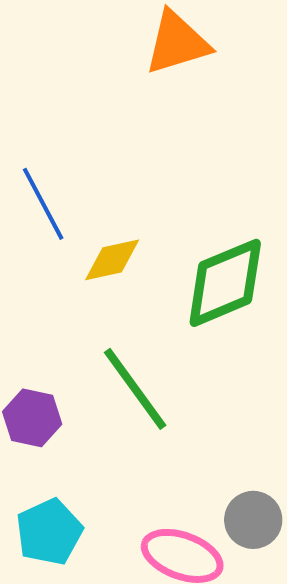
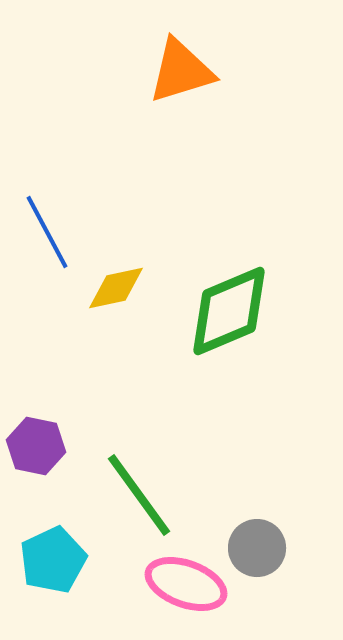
green line: (135, 389) -> (139, 495), moved

